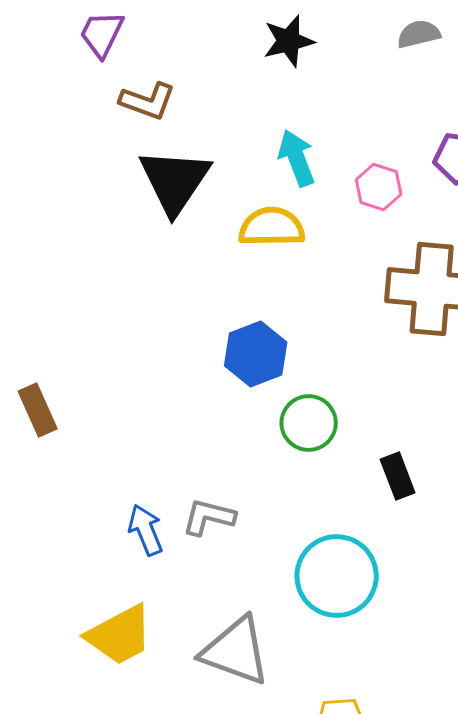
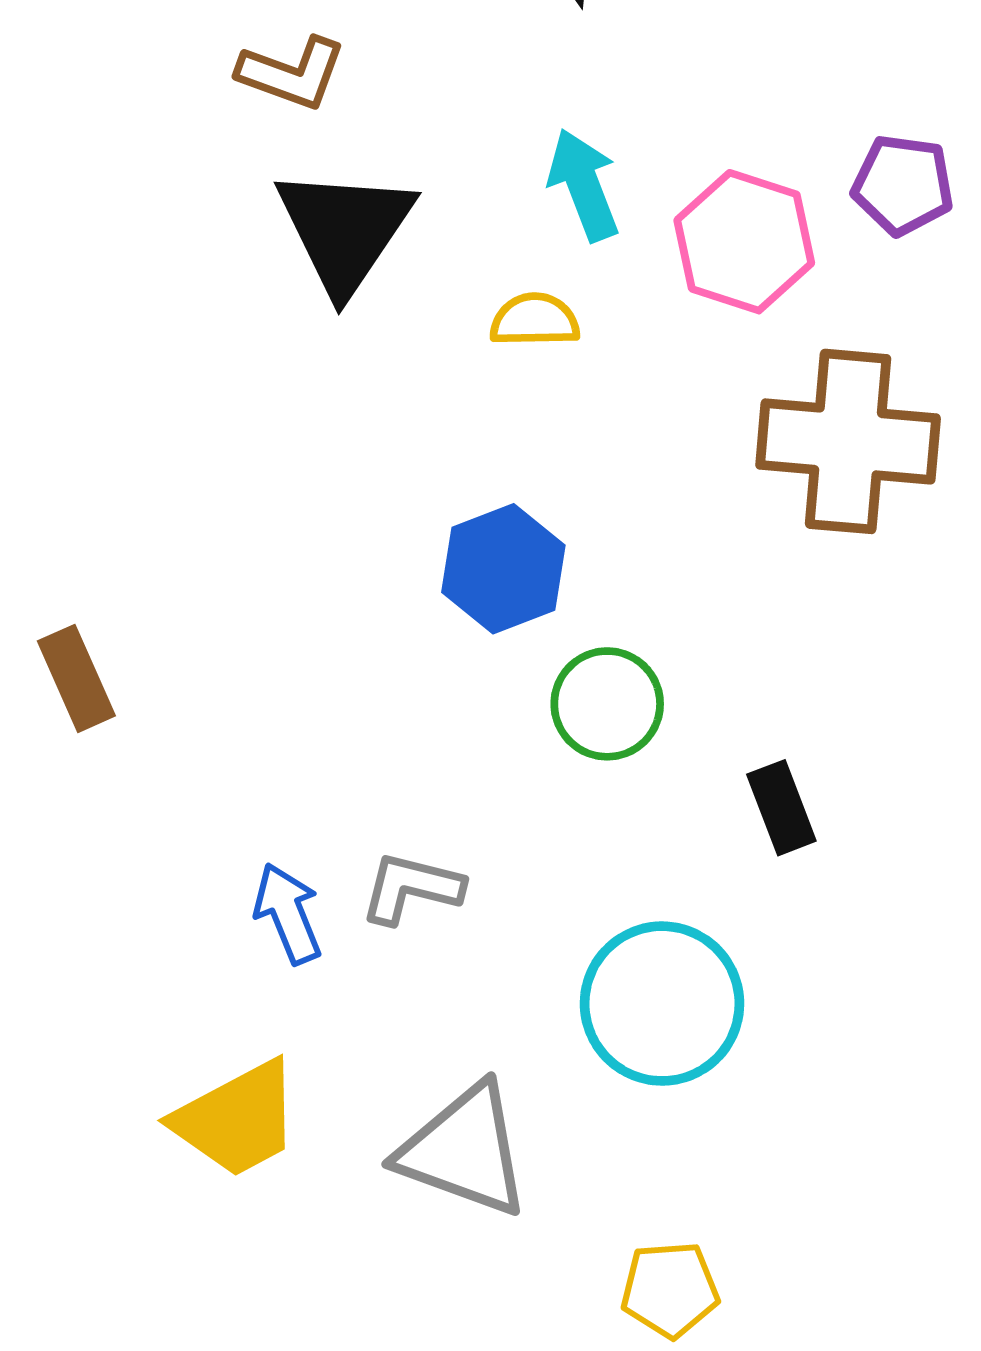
pink hexagon: (379, 187) -> (744, 242), size x1.5
yellow semicircle: (272, 227) -> (535, 320), size x0.7

